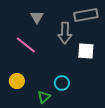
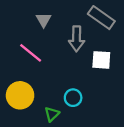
gray rectangle: (86, 15) -> (101, 18), turned 45
yellow circle: (17, 81) -> (20, 95), size x1.5

